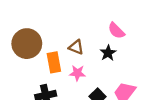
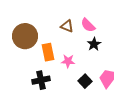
pink semicircle: (116, 31) -> (88, 25), moved
brown triangle: (76, 47) -> (67, 26), moved

